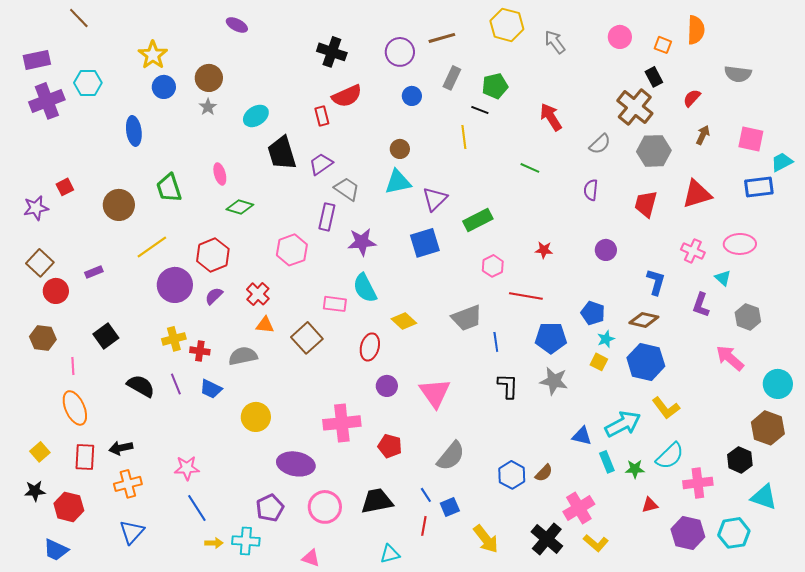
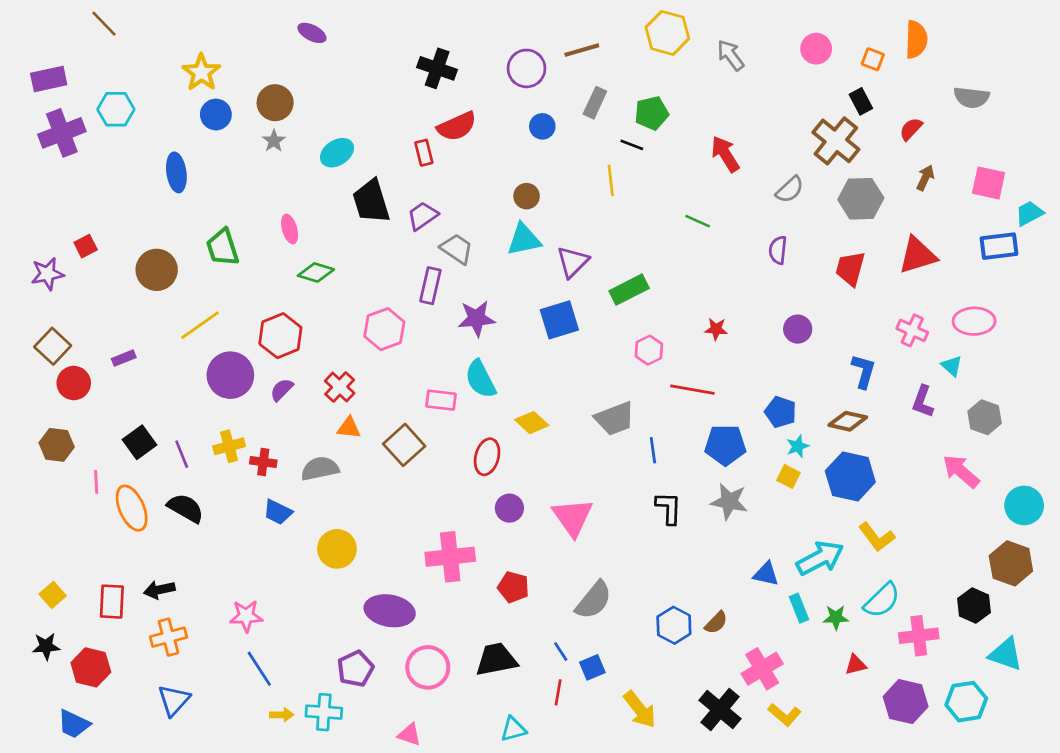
purple line: (176, 384) -> (182, 454), moved
orange ellipse: (75, 408) -> (132, 508), moved

